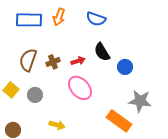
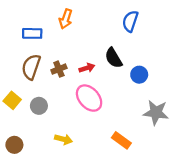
blue semicircle: (96, 19) -> (130, 21), moved, turned 90
blue rectangle: (29, 20) -> (32, 33), moved, size x0.7
orange rectangle: (119, 121) -> (121, 140), moved, size x0.7

